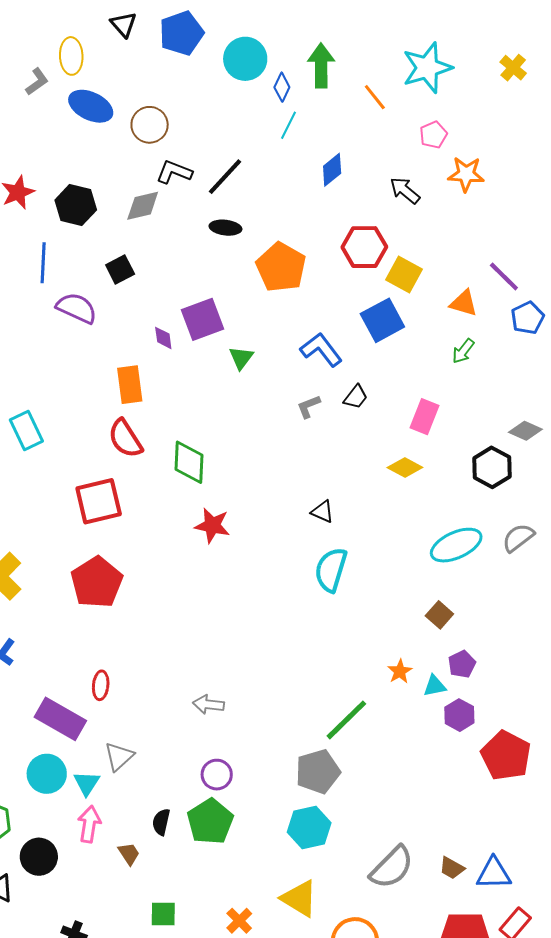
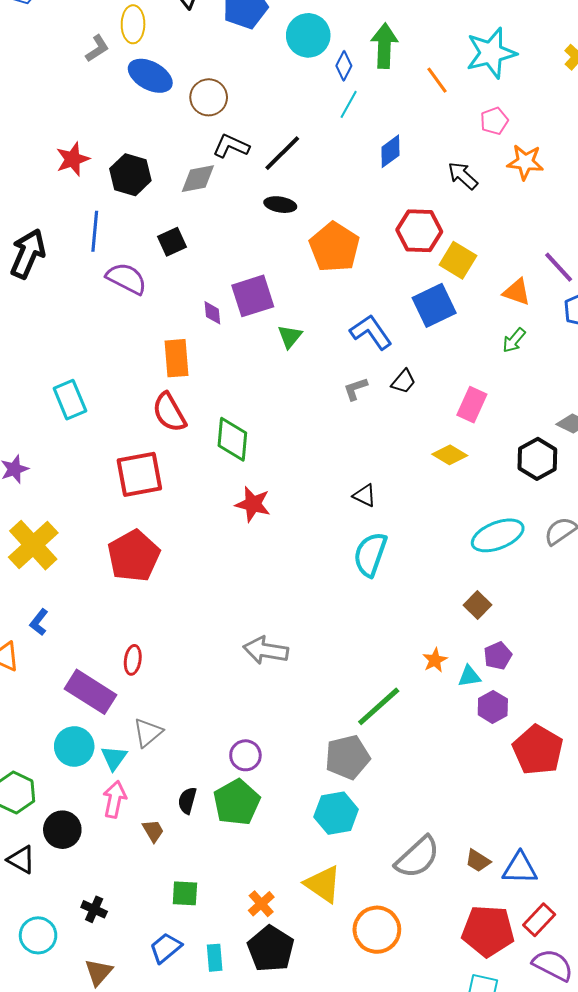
gray arrow: (208, 704) -> (266, 650), moved, size x1.4

